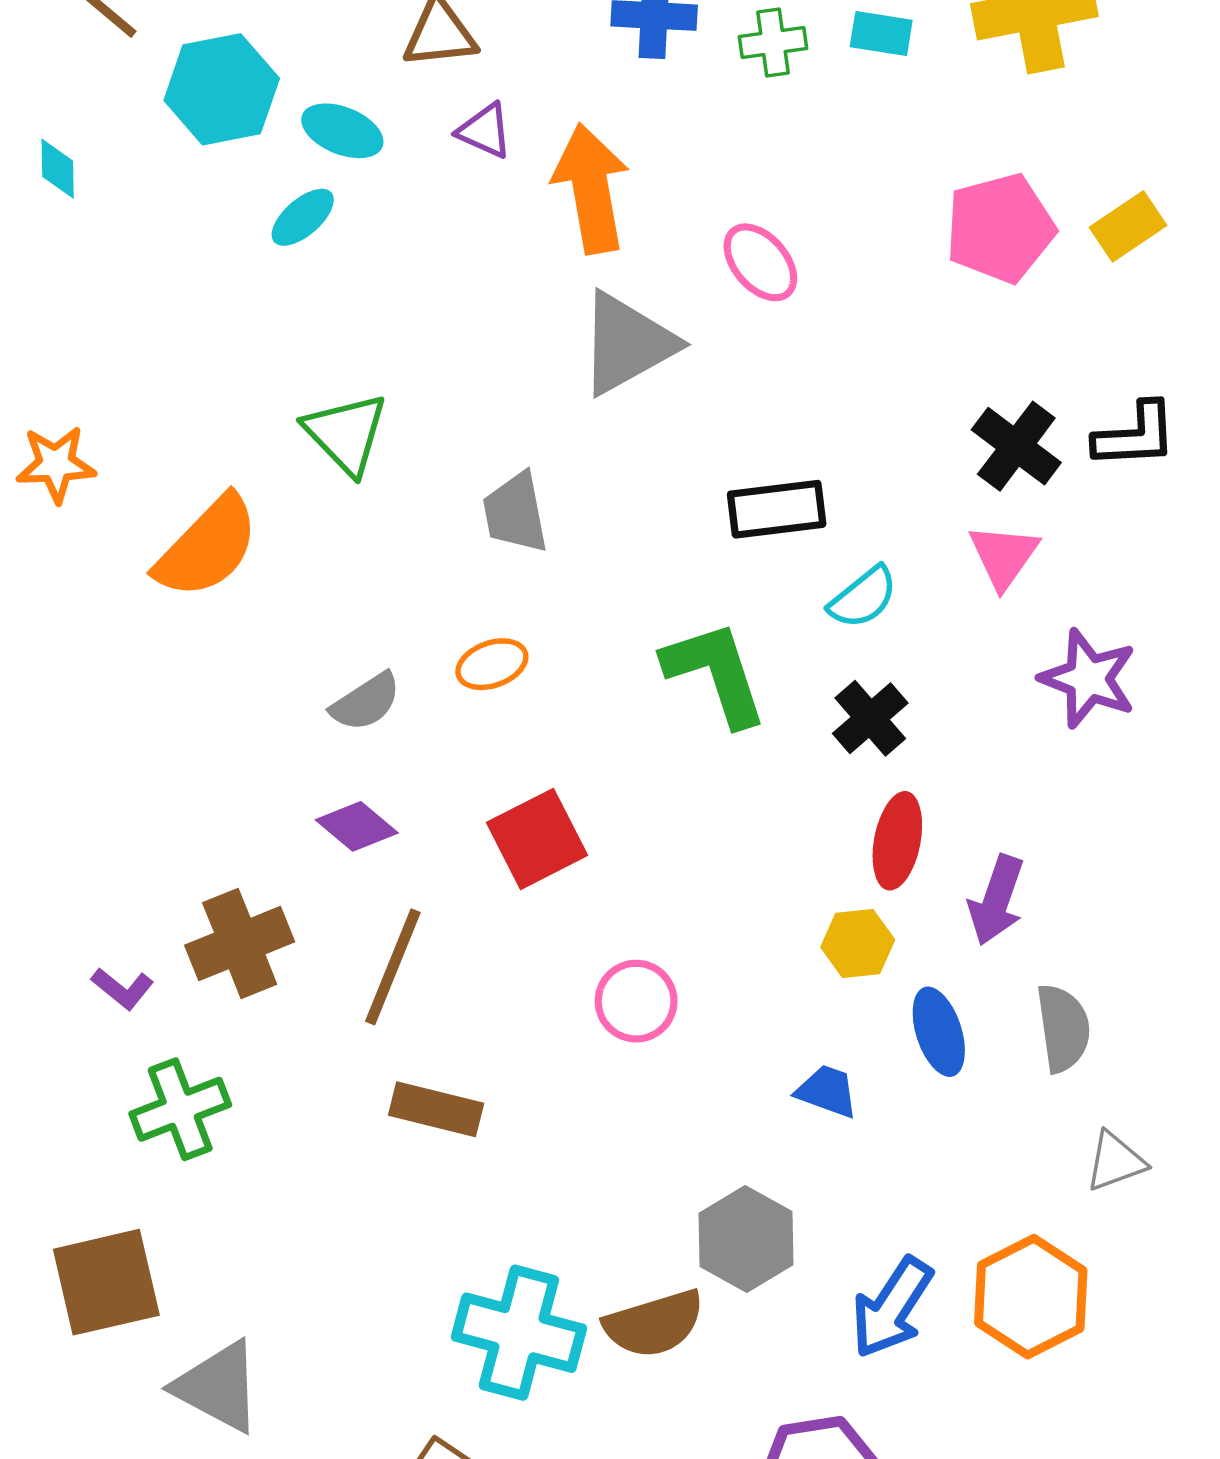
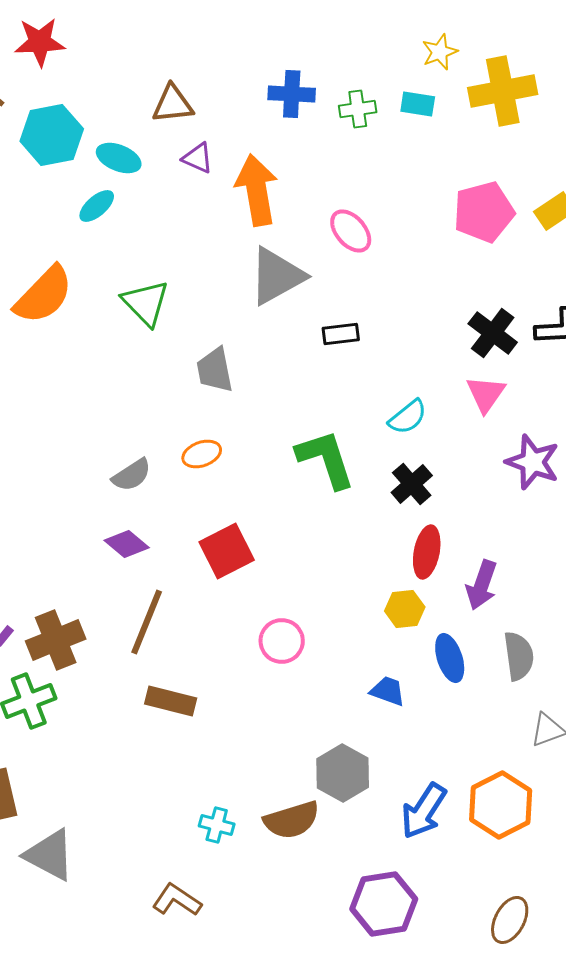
green triangle: (346, 434) -> (146, 303), moved
black rectangle: (777, 509) -> (341, 334), moved, size x0.7
orange semicircle: (207, 547) -> (44, 295), moved
brown cross: (240, 943) -> (56, 640), moved
cyan cross: (519, 1333) -> (217, 825), size x0.5

